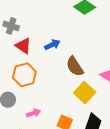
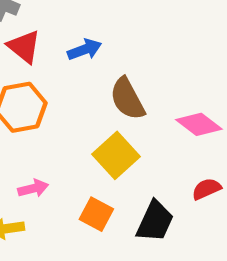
yellow square: (85, 93) -> (116, 155), moved

